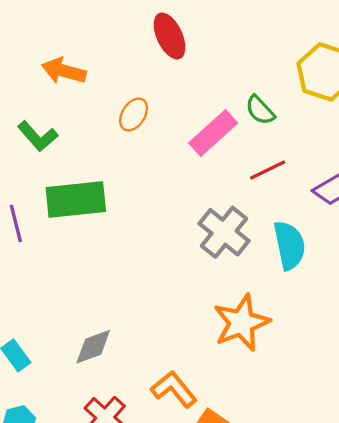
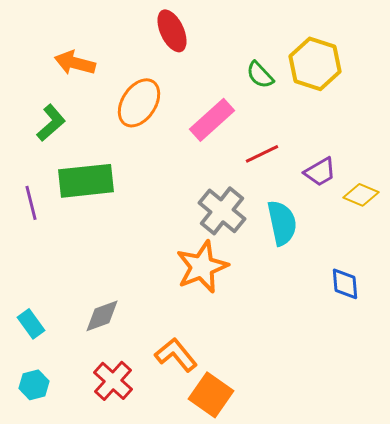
green semicircle: (260, 110) -> (260, 75), moved
orange ellipse: (134, 114) -> (139, 103), size x1.6
green L-shape: (38, 136) -> (51, 123), turned -90
orange star: (241, 323) -> (202, 267), moved

